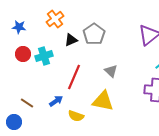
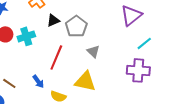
gray pentagon: (94, 34) -> (76, 26), moved
blue arrow: (56, 101) -> (38, 81), turned 88

